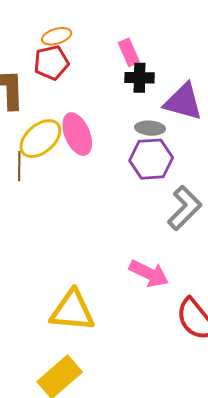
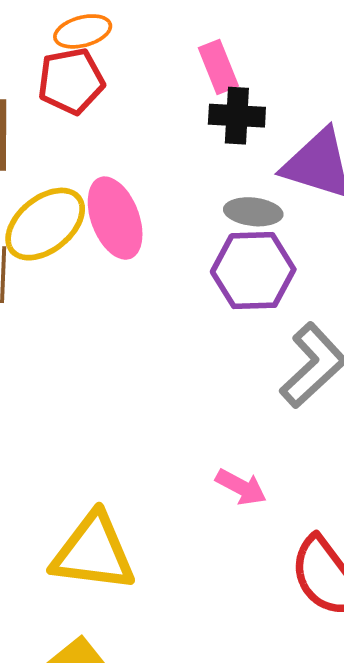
pink arrow: (149, 274) -> (241, 487), size x0.7

